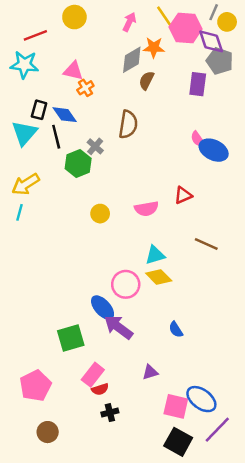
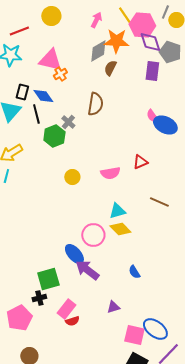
purple diamond: (211, 41) -> (150, 42), moved
orange star: (154, 48) -> (116, 41), size x1.4
pink triangle: (73, 71) -> (50, 60), size x1.4
black cross: (110, 413) -> (39, 298), moved

